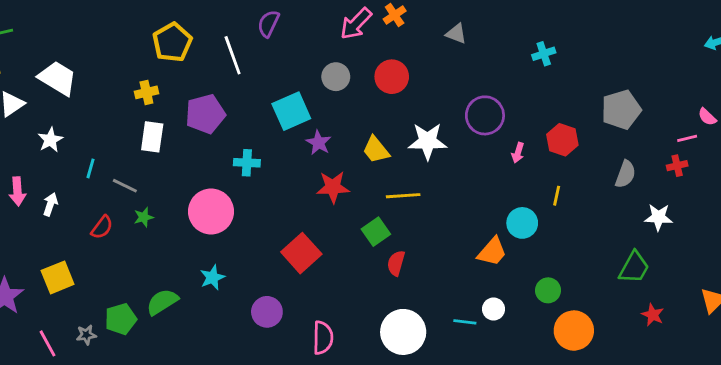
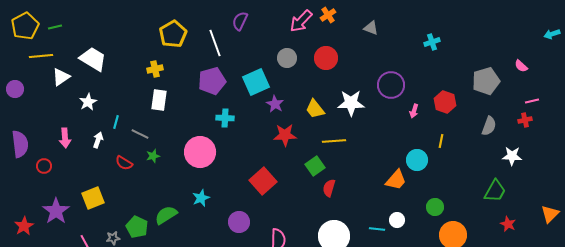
purple pentagon: (205, 114) -> (212, 81), moved
pink semicircle: (707, 117) -> (521, 66), moved
white arrow: (50, 204) -> (98, 140), moved
red semicircle: (102, 227) -> (124, 163), turned 84
green pentagon: (121, 319) -> (137, 227), turned -30

